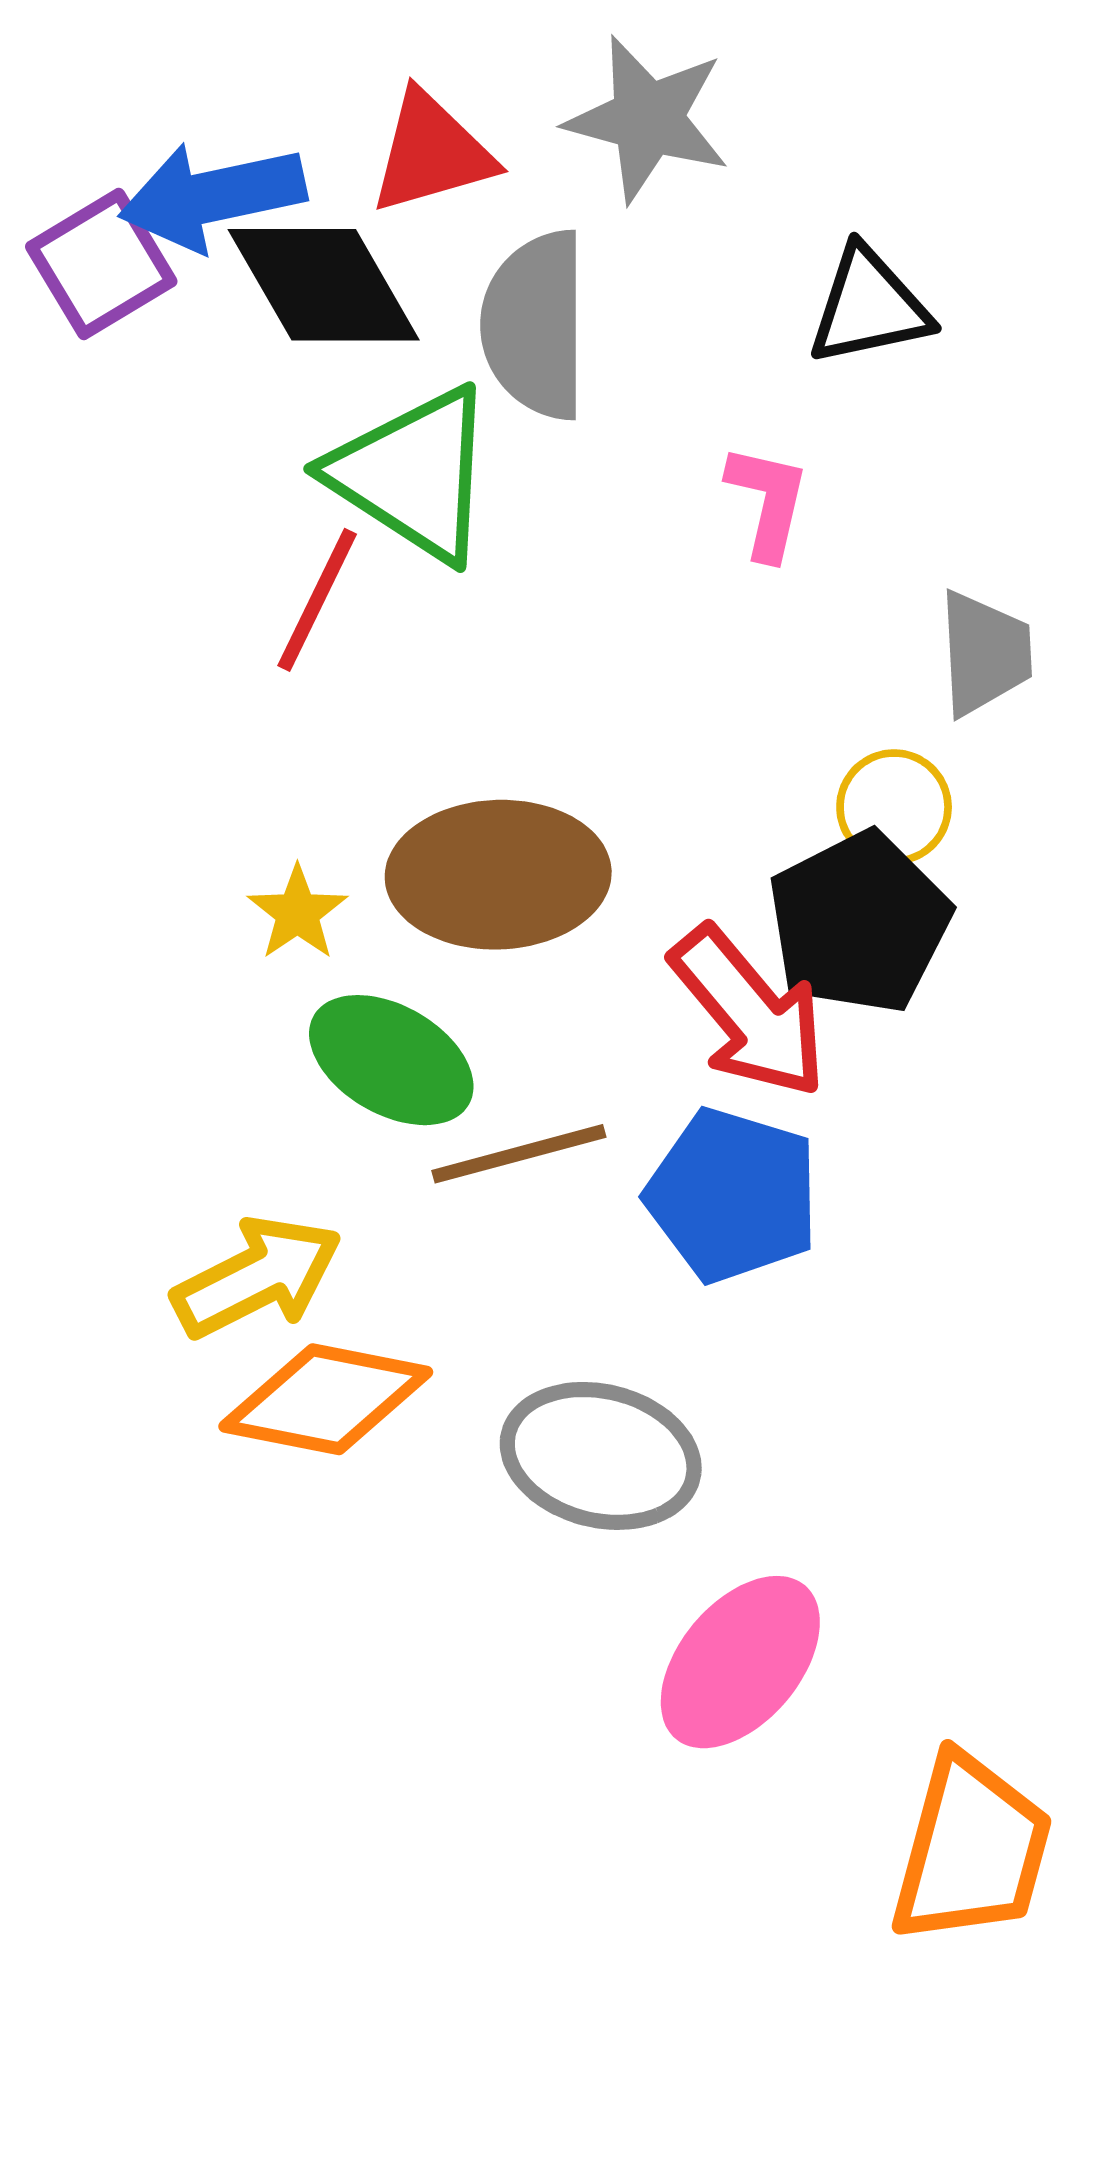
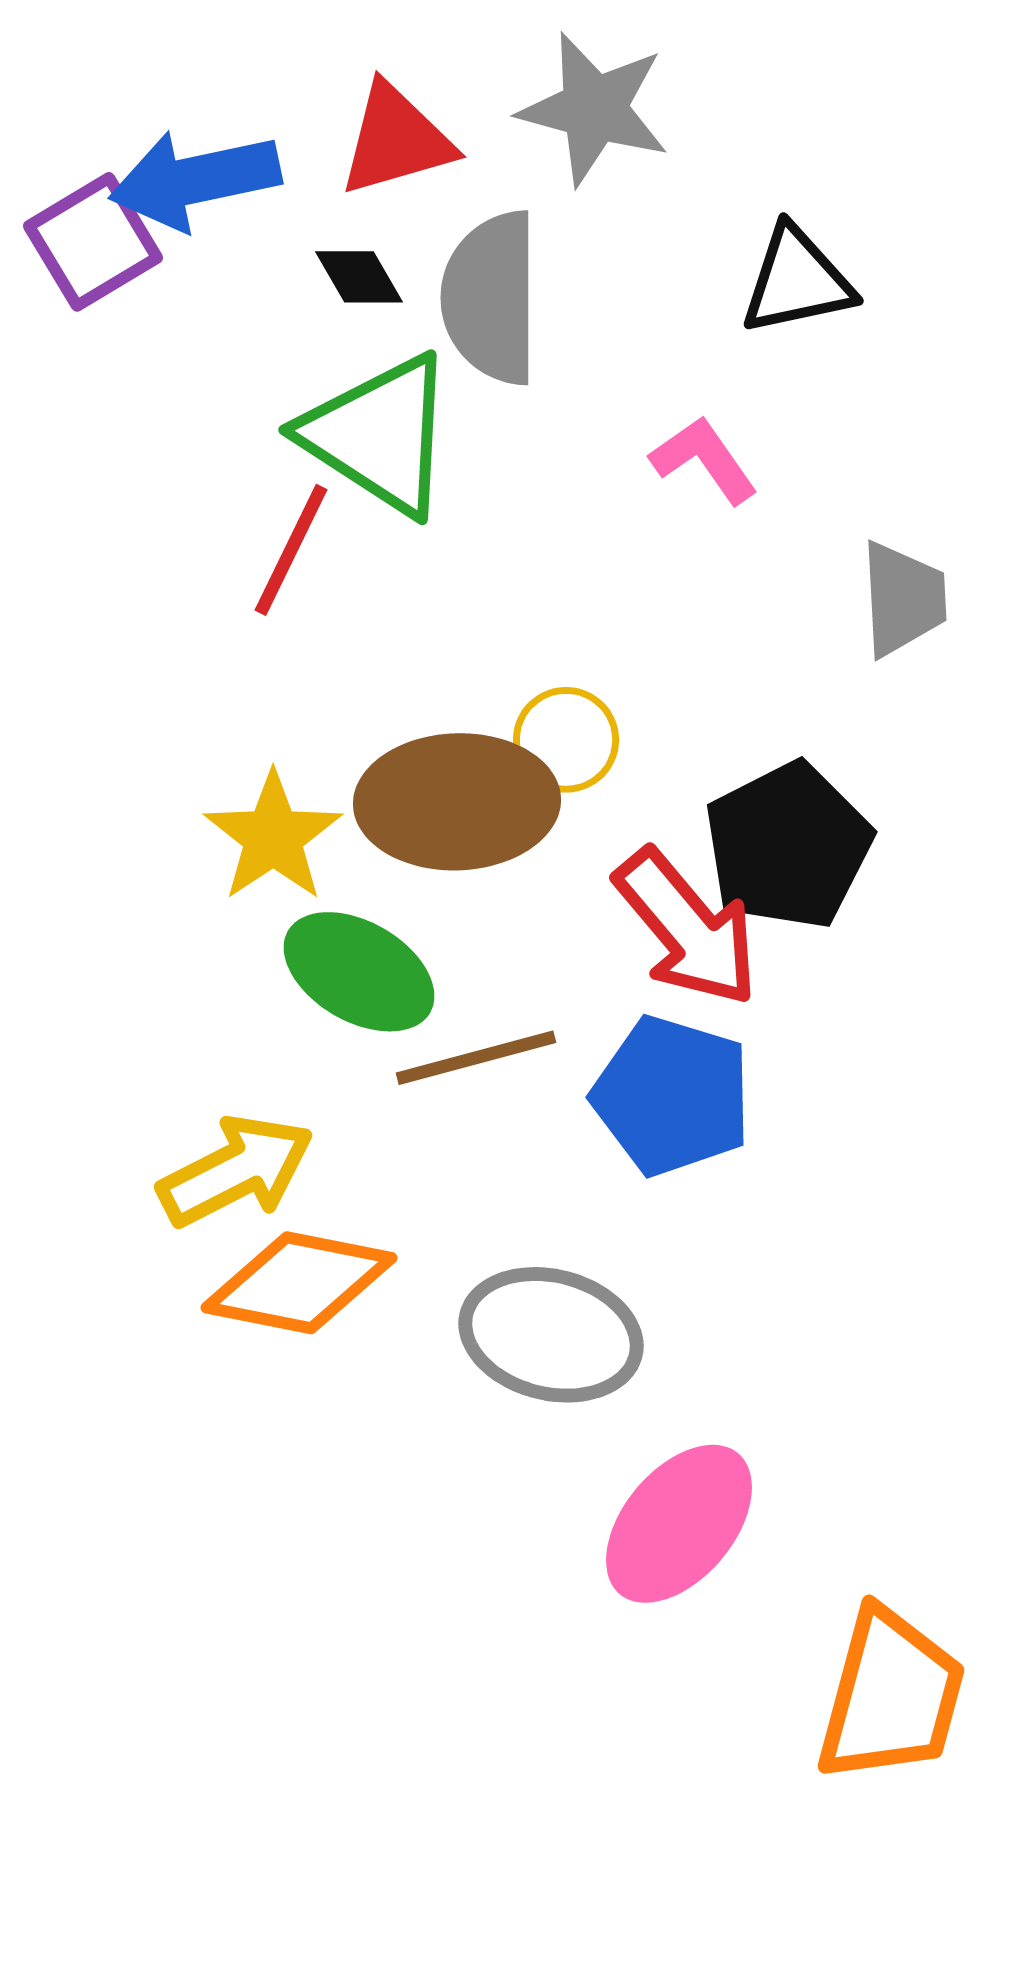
black diamond: (324, 285) -> (359, 277), moved, size x0.5
pink L-shape: (768, 502) -> (704, 460), turned -48
yellow circle: (894, 807) -> (566, 740), moved
yellow star: (297, 913) -> (273, 837), size x1.5

